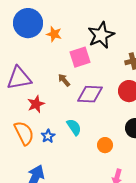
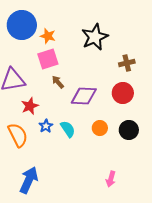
pink square: (80, 57) -> (48, 59), moved
blue star: (48, 136) -> (46, 126), moved
orange circle: (105, 145) -> (100, 128), moved

